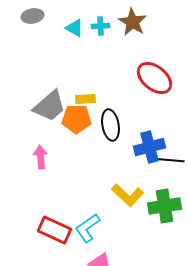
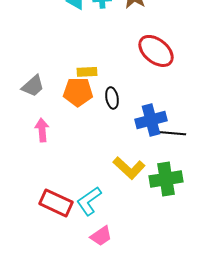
gray trapezoid: (50, 106) -> (33, 86), moved, size x0.7
black ellipse: (110, 125) -> (112, 98), size x0.7

